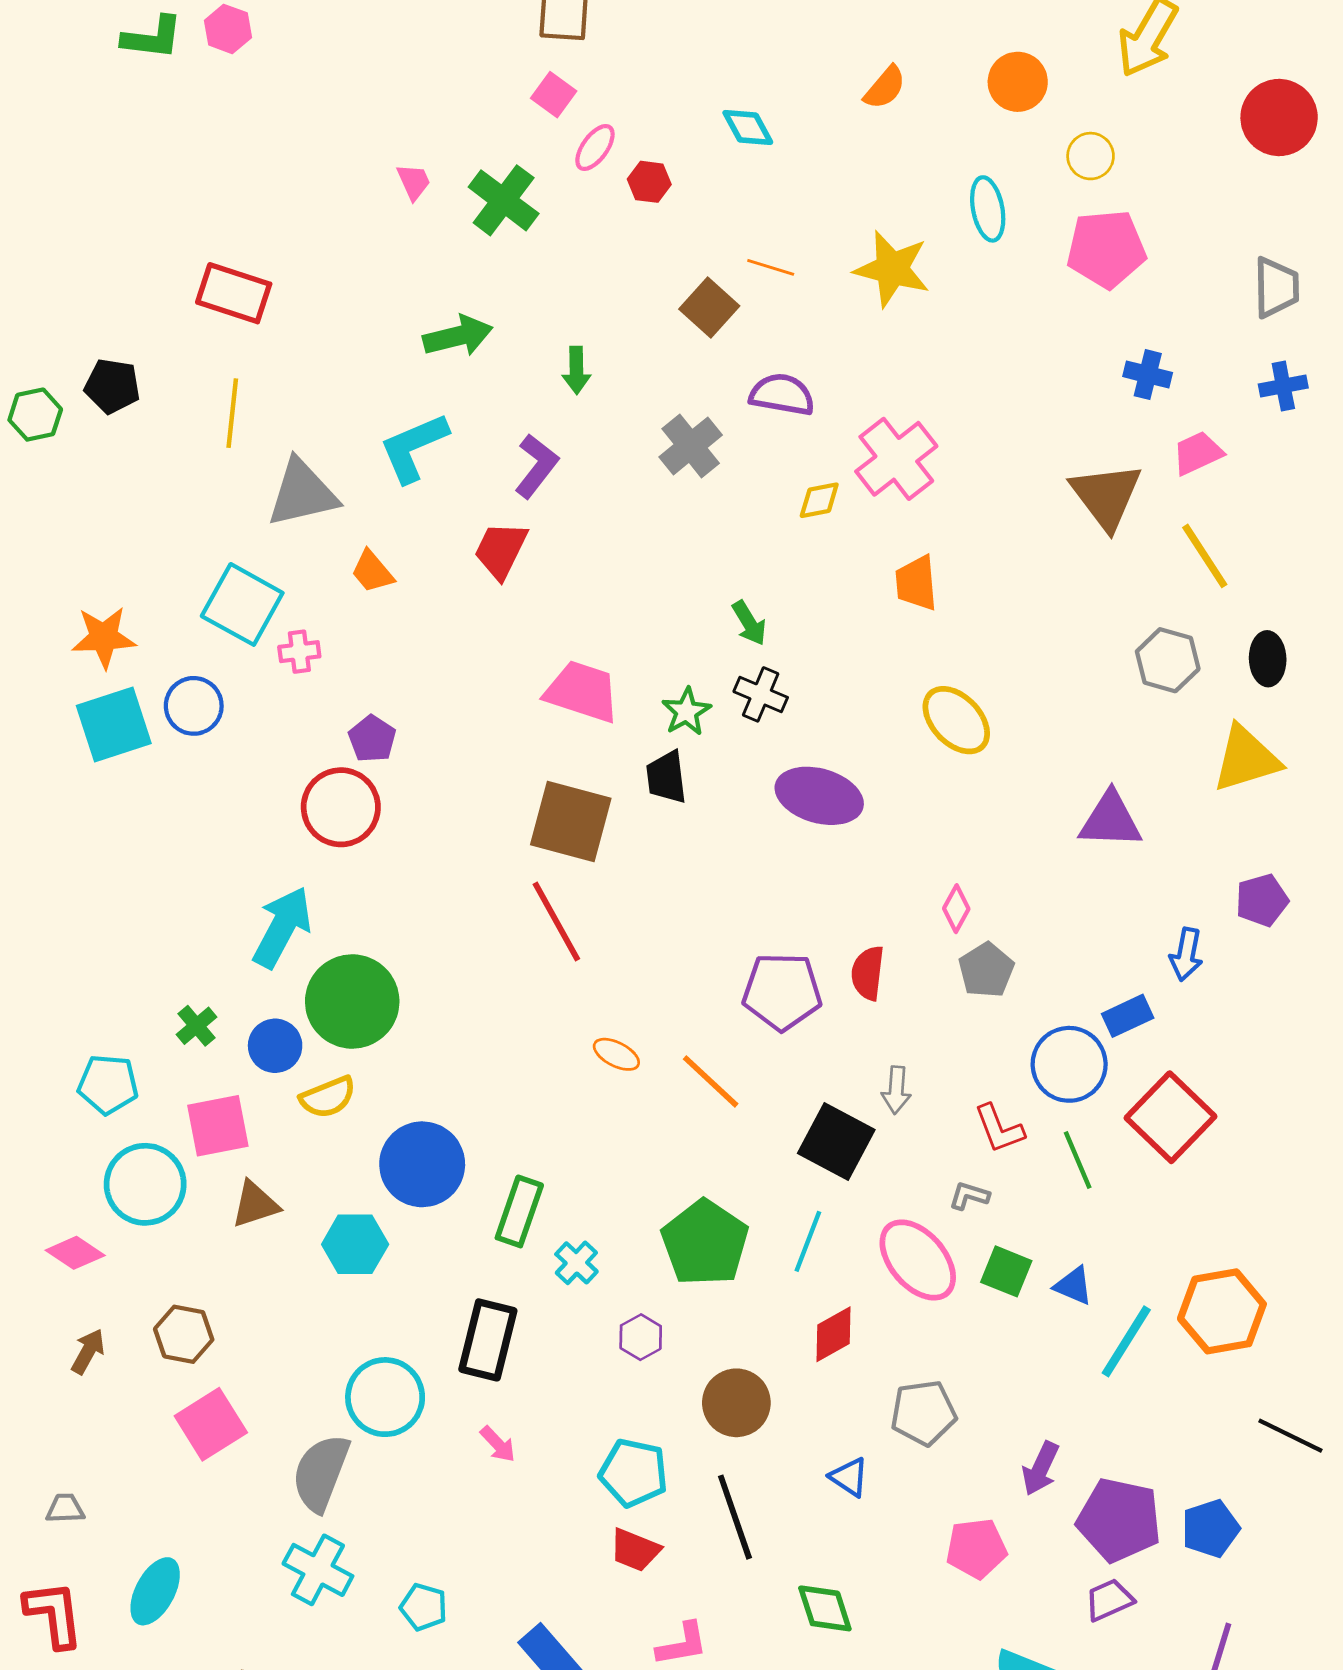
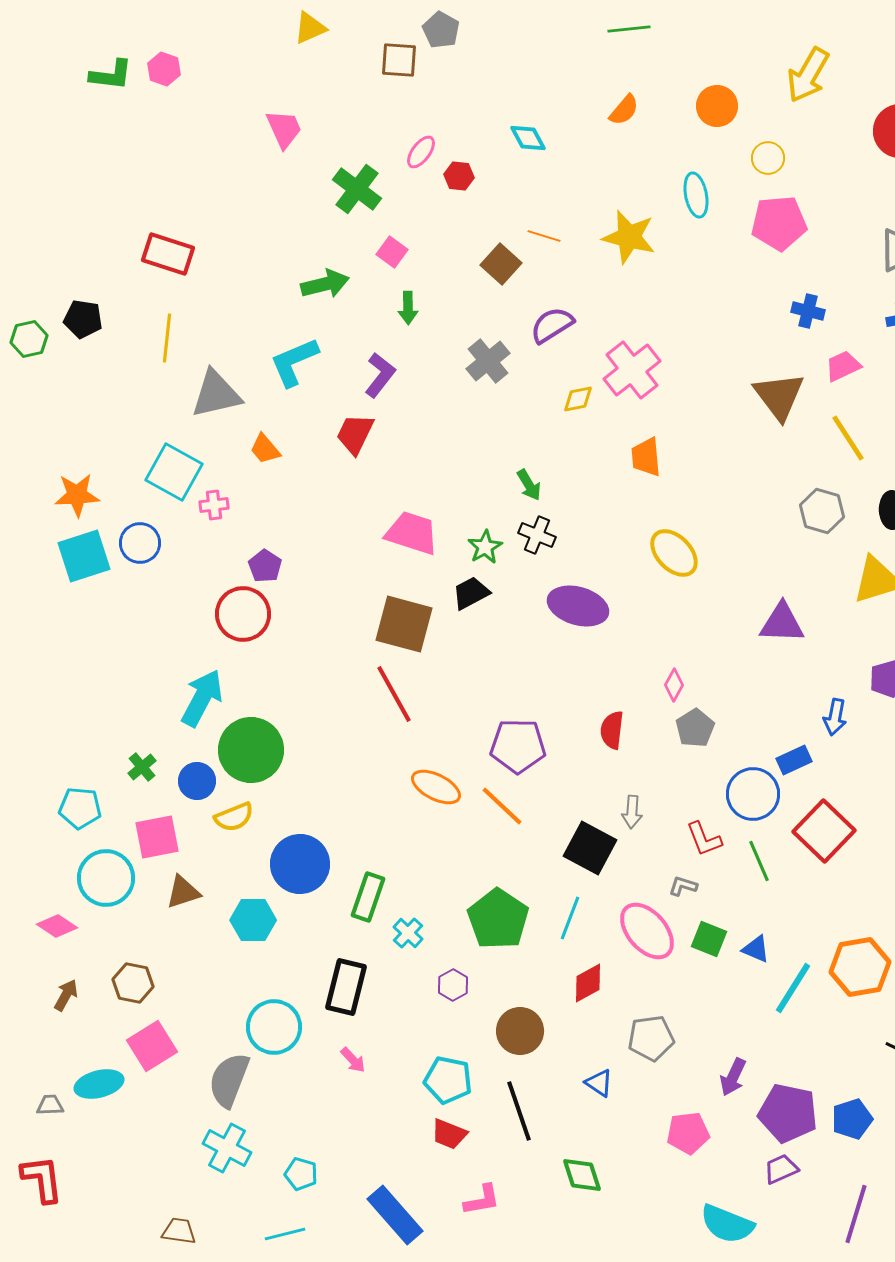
pink square: (554, 95) -> (392, 252), moved
pink trapezoid: (414, 182) -> (284, 129), moved, size x1.5
purple semicircle: (782, 395) -> (552, 325), turned -42
black trapezoid: (666, 777) -> (471, 593), turned 69
purple pentagon: (782, 992) -> (518, 746), moved
orange ellipse: (616, 1054) -> (436, 787), size x1.5
cyan ellipse: (155, 1591) -> (99, 1084), moved, turned 48

